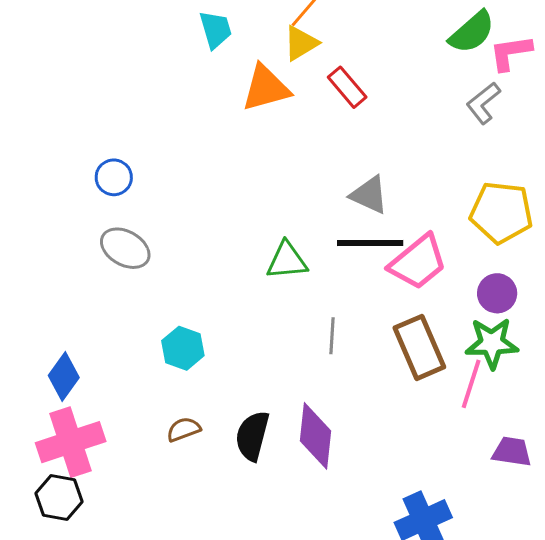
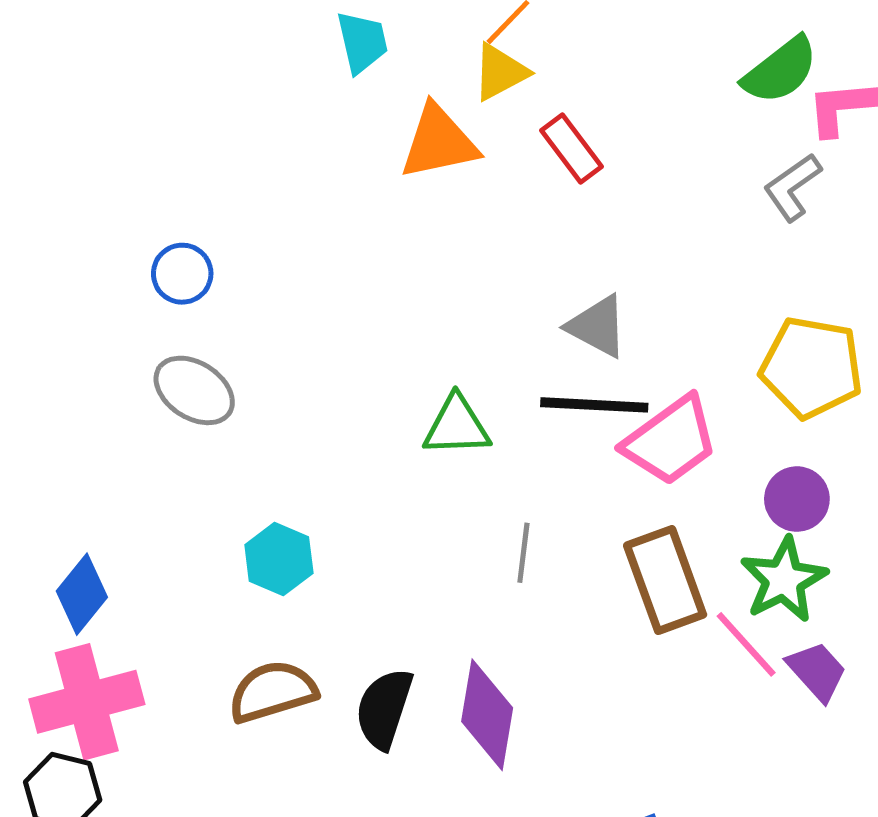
green star: (492, 343) -> (784, 580), turned -30
pink line: (471, 384) -> (746, 644), turned -63
brown semicircle: (184, 429) -> (273, 692), size x1.6
purple trapezoid: (512, 452) -> (817, 671), moved, turned 36

